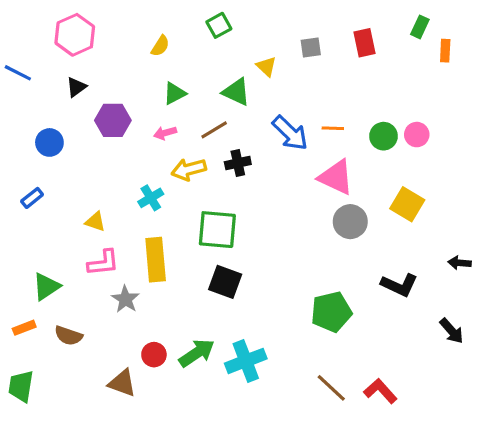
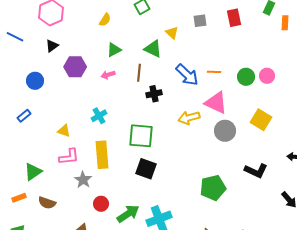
brown line: (214, 130) -> (139, 73), turned -54
yellow arrow: (189, 169) -> (189, 118), moved
red circle: (154, 355) -> (101, 204), moved

